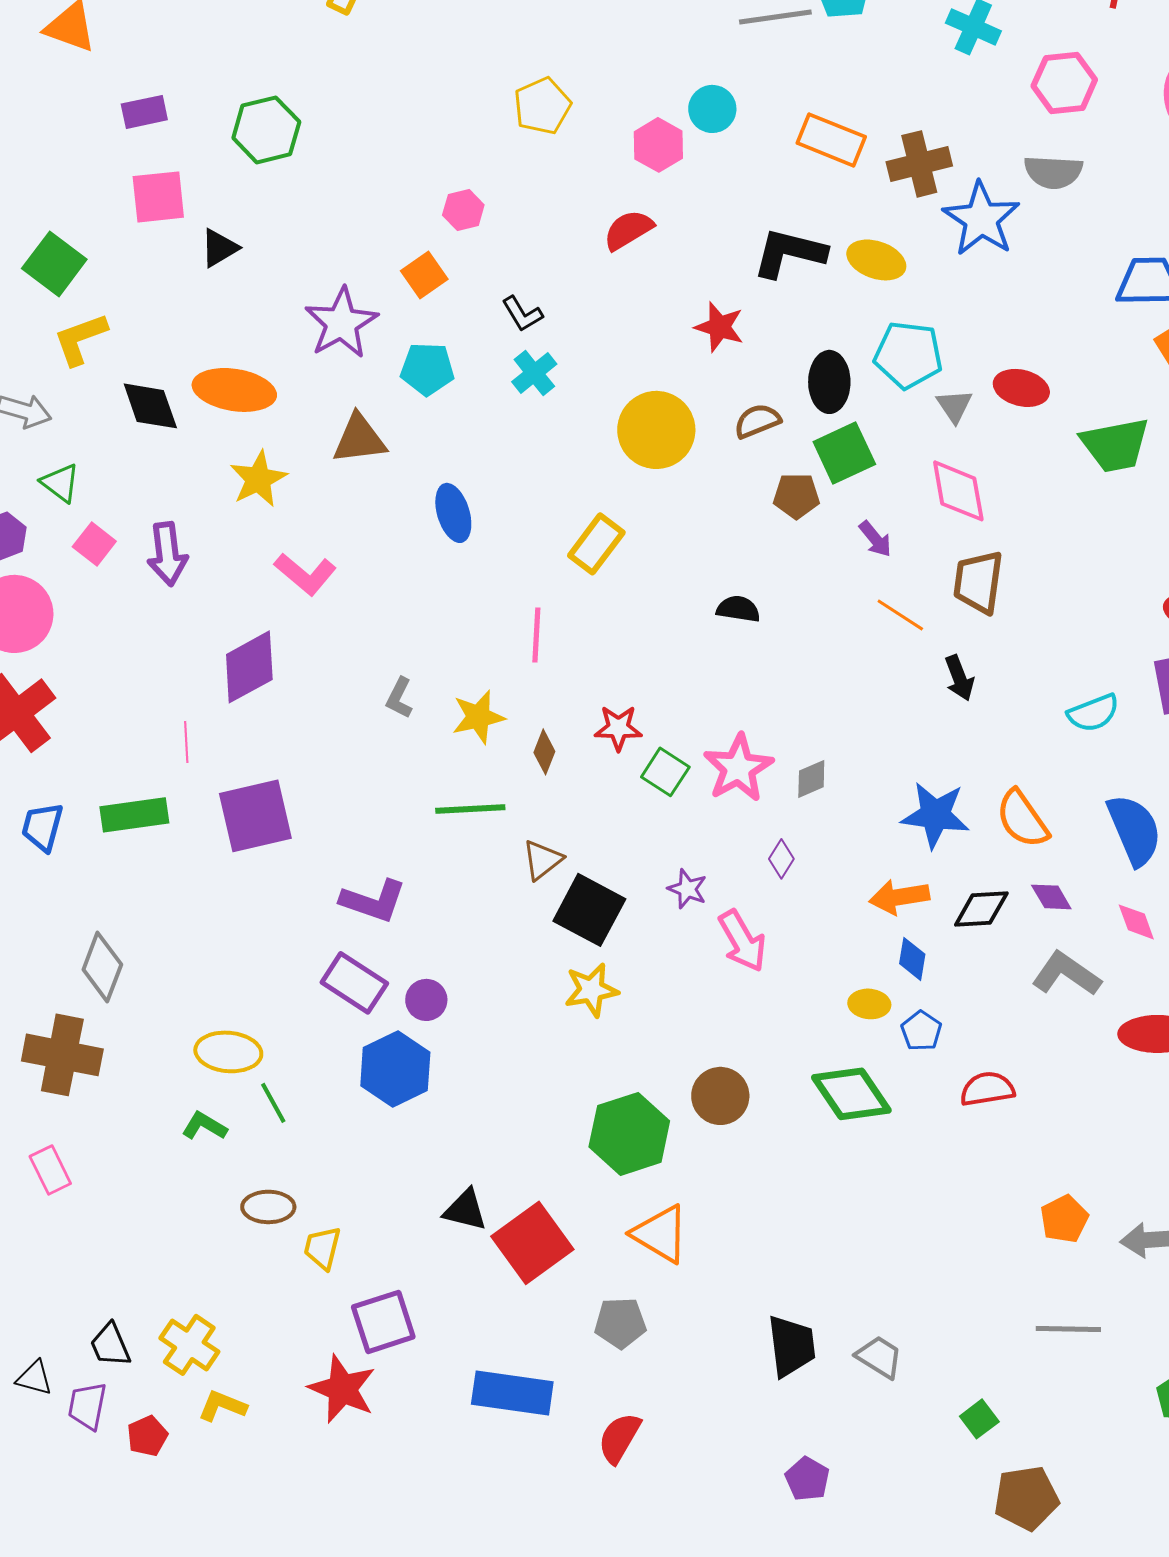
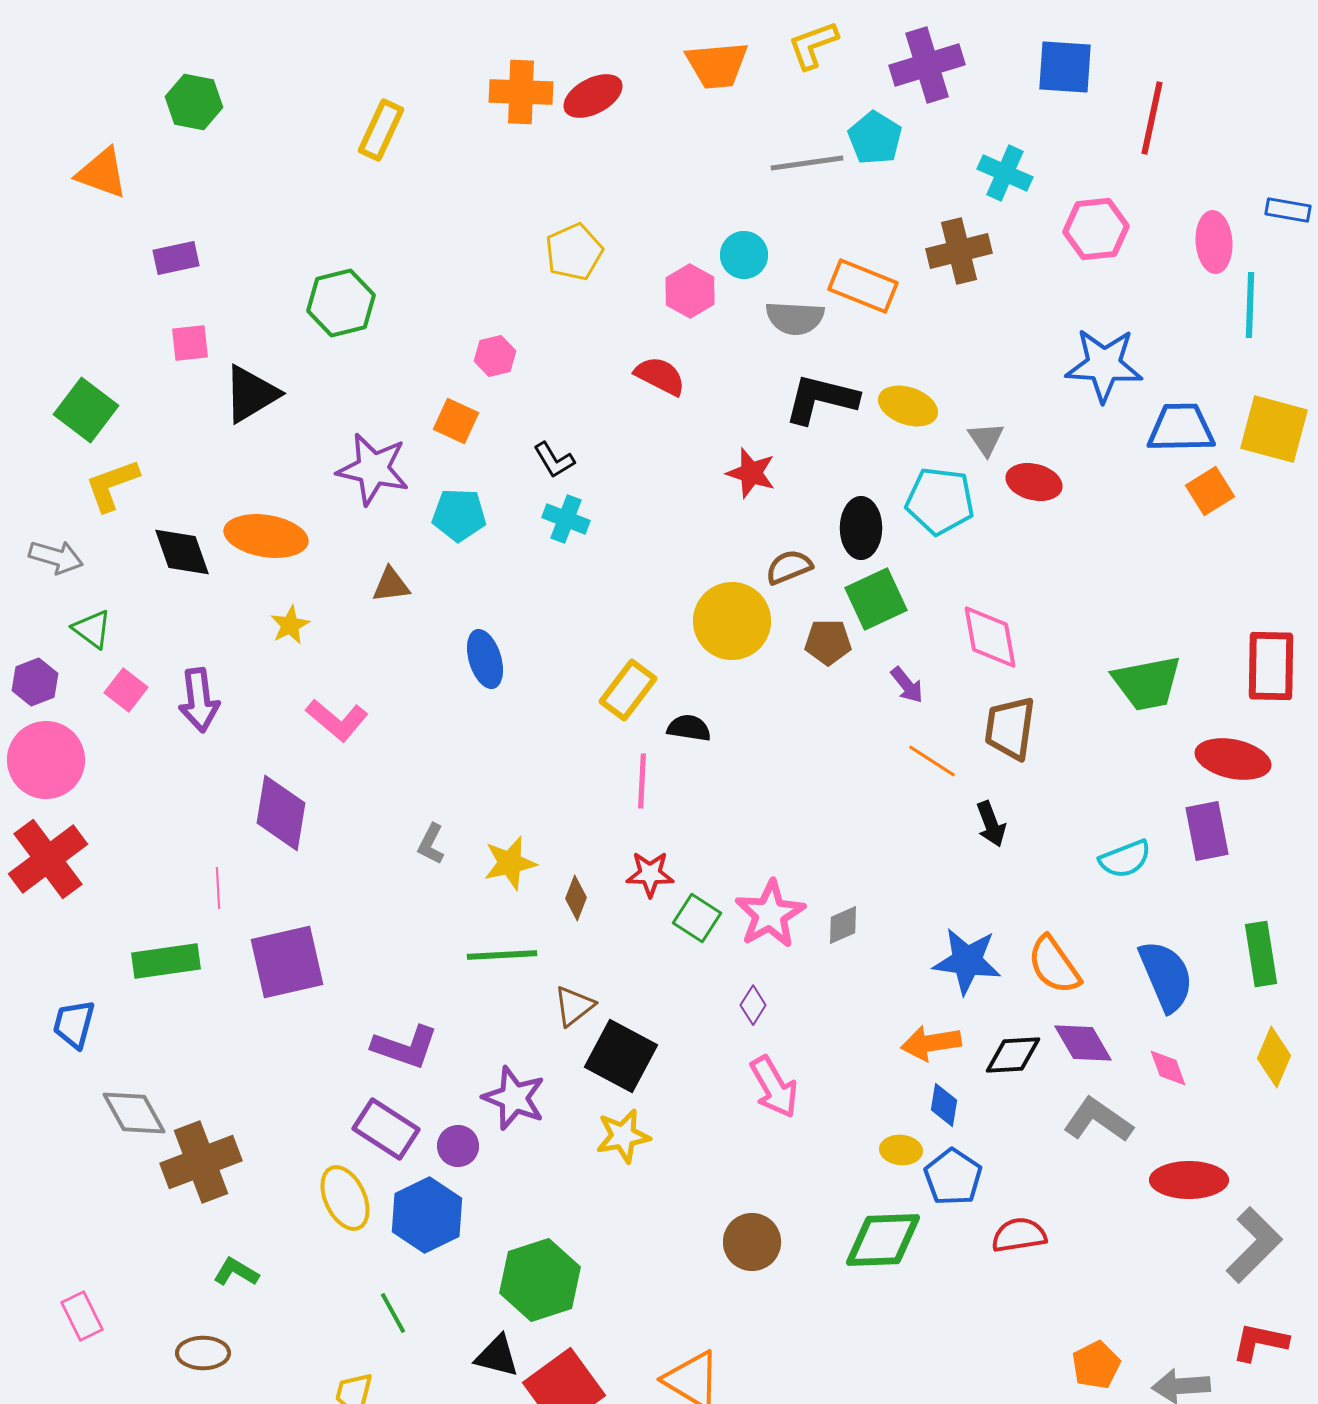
green hexagon: (266, 130) -> (341, 303), moved
brown cross: (919, 164) -> (959, 251), moved
gray semicircle: (1053, 172) -> (795, 318), moved
pink square: (158, 197) -> (190, 343), size x0.7
blue star: (981, 219) -> (1104, 365), moved, turned -30
red semicircle: (628, 230) -> (660, 376), turned 58
black triangle: (219, 248) -> (251, 394), size x1.5
orange square: (424, 275) -> (456, 421), turned -30
purple star: (341, 323) -> (373, 469), turned -30
cyan cross: (534, 373) -> (566, 519), turned -30
red ellipse: (1021, 388) -> (1034, 482), moved
gray triangle: (954, 406) -> (986, 439), moved
yellow circle: (656, 430) -> (732, 621), moved
brown triangle: (359, 439) -> (391, 585), size x0.7
green trapezoid: (1115, 445) -> (1147, 683), moved
yellow star: (258, 479) -> (290, 625), size x0.7
black semicircle: (738, 609) -> (689, 728), moved
pink line: (536, 635) -> (642, 781), moved
purple diamond: (249, 667) -> (281, 813), turned -52
blue trapezoid: (42, 827) -> (74, 1024), moved
purple diamond: (781, 859) -> (753, 1005), moved
purple star: (687, 889) -> (514, 1098), moved, size x1.6
purple diamond: (1051, 897) -> (1083, 1043), size x1.4
gray diamond: (102, 967) -> (134, 1113), turned -50
blue pentagon: (921, 1031) -> (953, 1177), size x1.4
yellow ellipse: (228, 1052) -> (345, 1198), moved, turned 60
brown cross: (62, 1055) -> (201, 1162), moved, turned -32
green diamond: (851, 1094) -> (883, 1240), turned -58
green line: (273, 1103) -> (393, 1313), moved
green hexagon: (629, 1134) -> (540, 1280), moved
brown ellipse: (268, 1207) -> (203, 1353), moved

